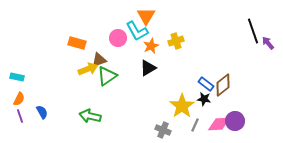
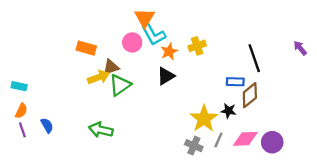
orange triangle: (146, 16) -> (144, 18), moved
black line: (253, 31) -> (254, 58), moved
blue rectangle: (206, 84) -> (235, 82), moved, turned -35
purple circle: (235, 121) -> (272, 142), moved
gray cross: (163, 130) -> (194, 146), moved

